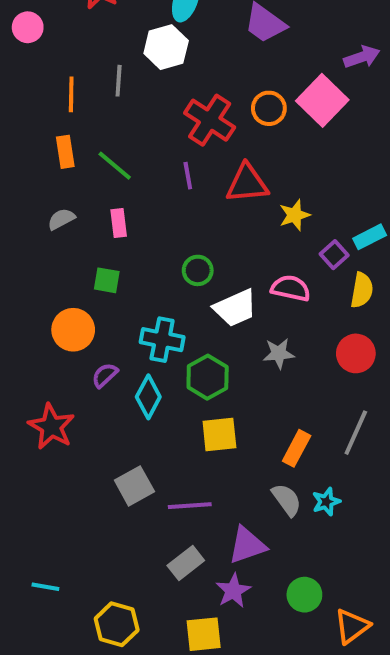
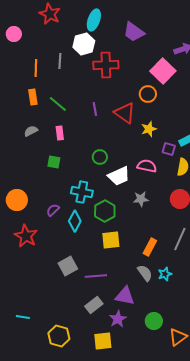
orange circle: (269, 108) -> (148, 94), moved
red cross: (210, 120) -> (106, 65), moved, turned -35
red triangle: (247, 183) -> (125, 113), turned 40
purple square: (334, 255) -> (169, 149), turned -32
orange circle: (73, 330) -> (17, 200), moved
purple triangle: (247, 545) -> (125, 296), turned 30

